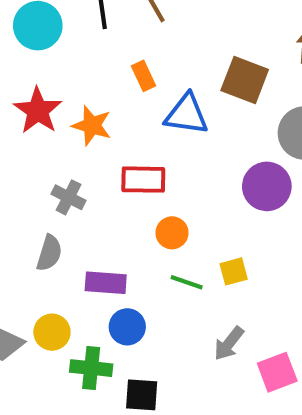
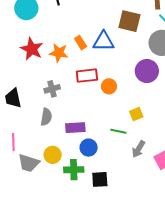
orange rectangle: (144, 76) -> (81, 43), moved
gray cross: (69, 197) -> (52, 89), turned -35
orange circle: (172, 233) -> (109, 86), moved
green line: (187, 282) -> (118, 131), moved

